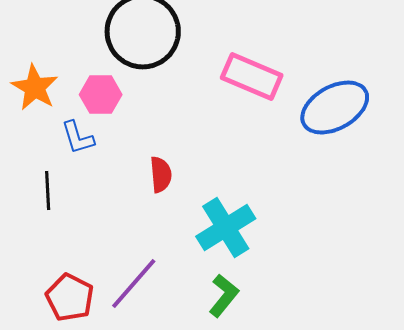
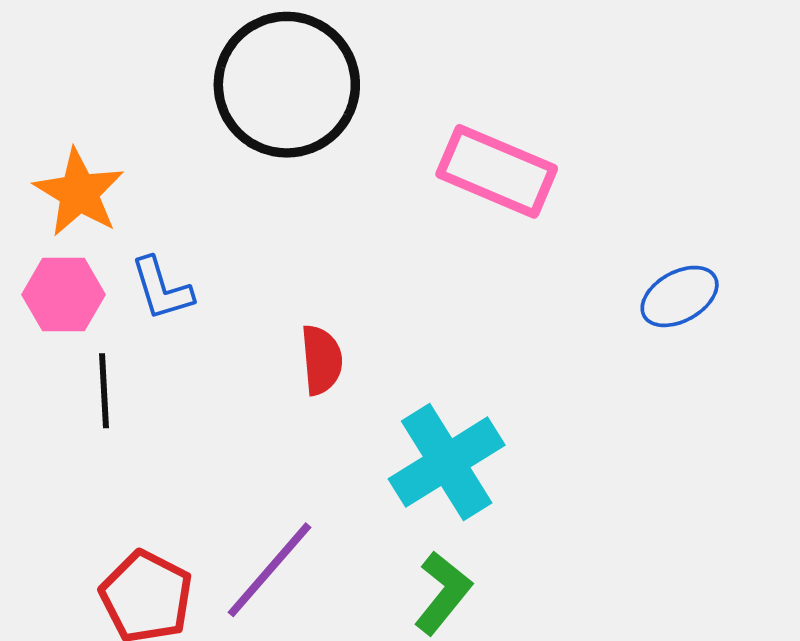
pink hexagon: (101, 95) -> (64, 295), moved
blue ellipse: (335, 108) -> (680, 296), moved, size x0.6

